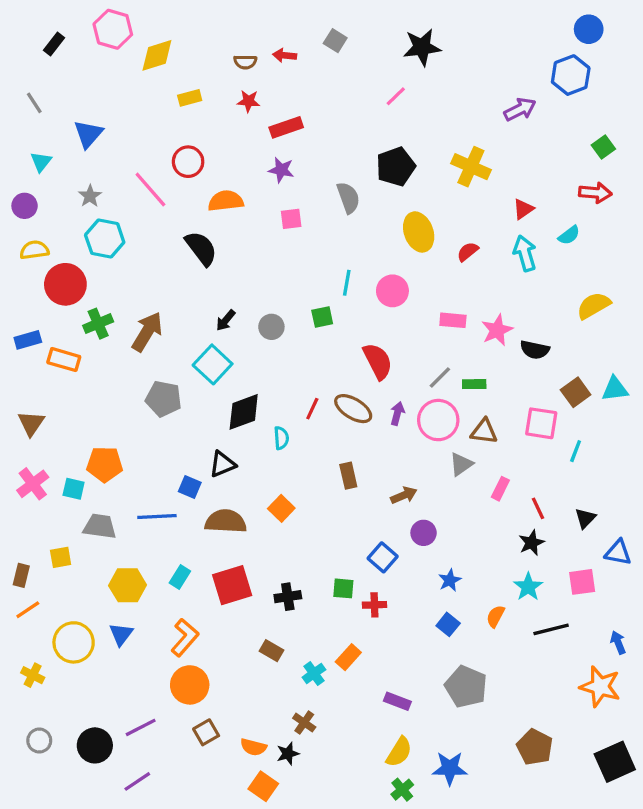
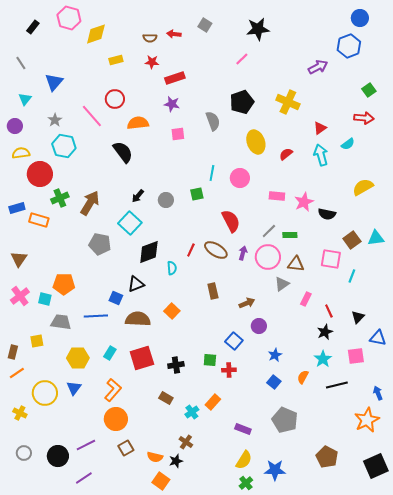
orange star: (600, 687) -> (367, 420), turned 30

